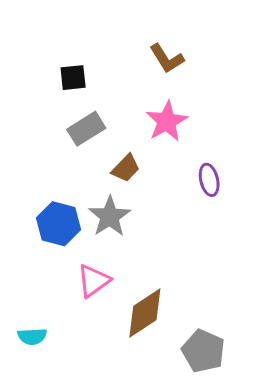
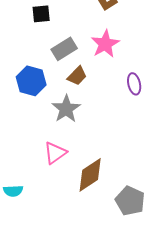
gray rectangle: (86, 129) -> (64, 49), moved
blue hexagon: (58, 224) -> (31, 81), moved

